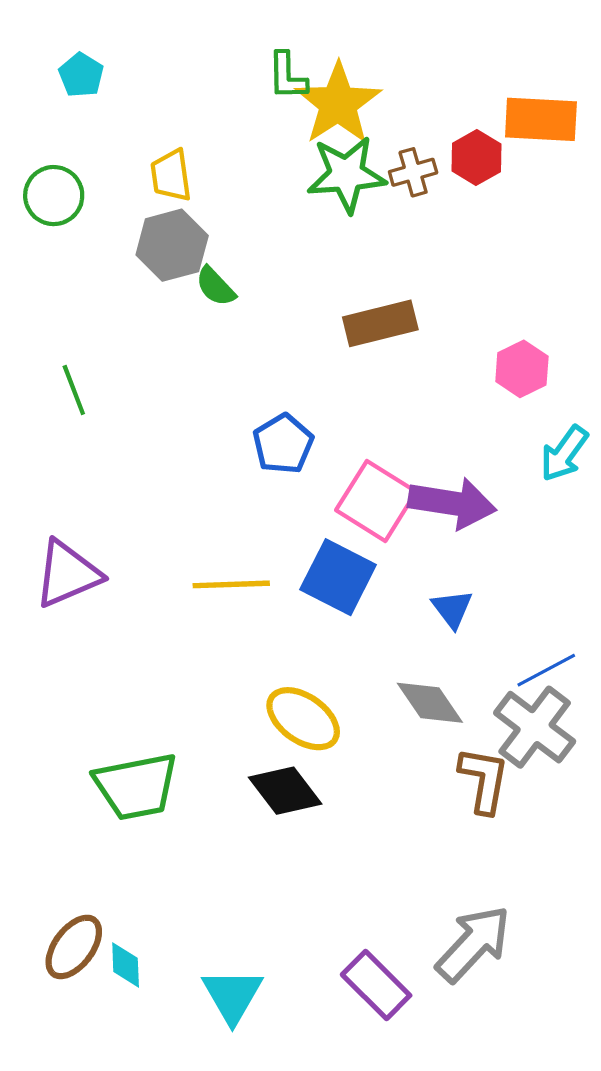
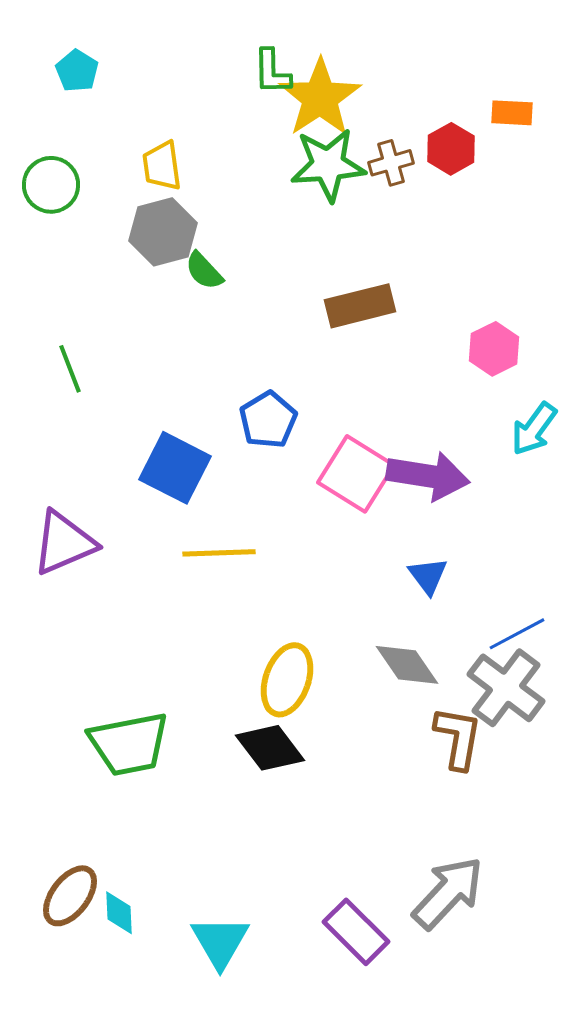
orange rectangle: (541, 119) -> (512, 113), size x0.6
blue square: (338, 577) -> (175, 468), moved
yellow ellipse: (303, 719) -> (287, 680), turned 74

